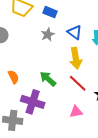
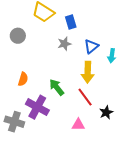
blue rectangle: (50, 12) -> (71, 22), turned 40
blue triangle: (75, 32) -> (91, 46), turned 35
orange semicircle: (13, 77) -> (23, 79), turned 32

